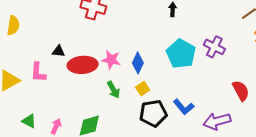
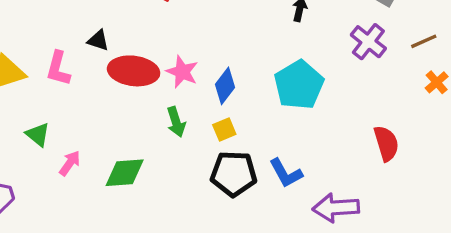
purple cross: (214, 47) -> (368, 42), moved
red semicircle: (241, 91) -> (386, 143), moved
green triangle: (29, 121) -> (38, 135), moved

